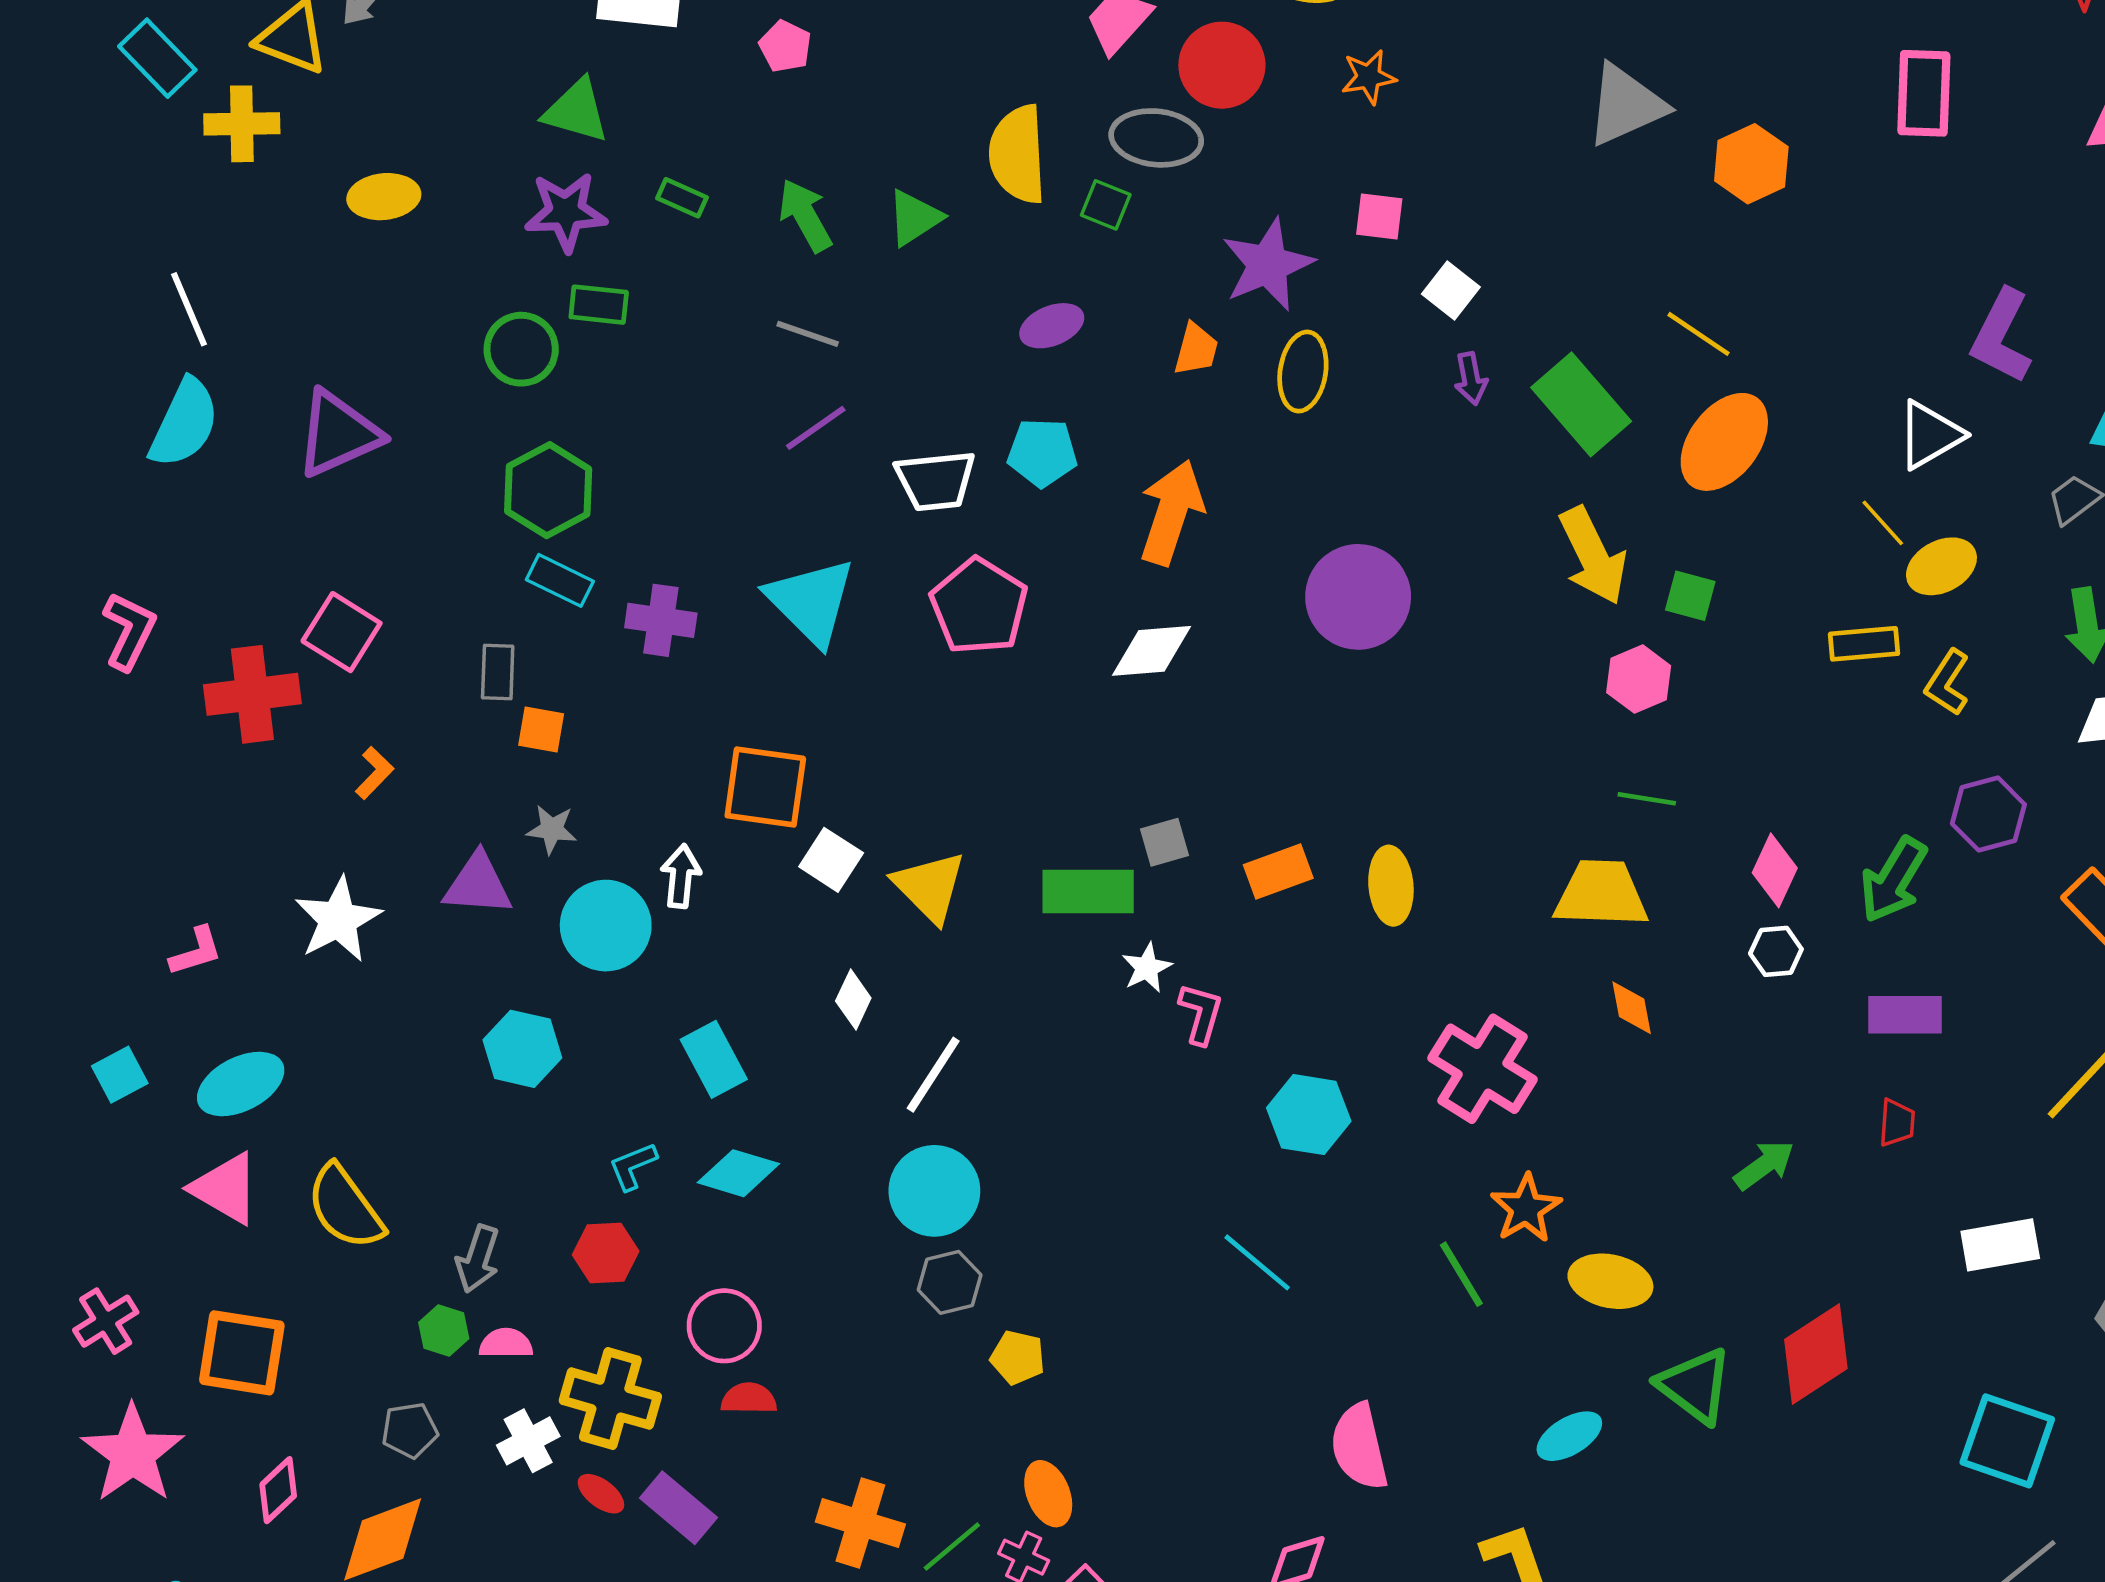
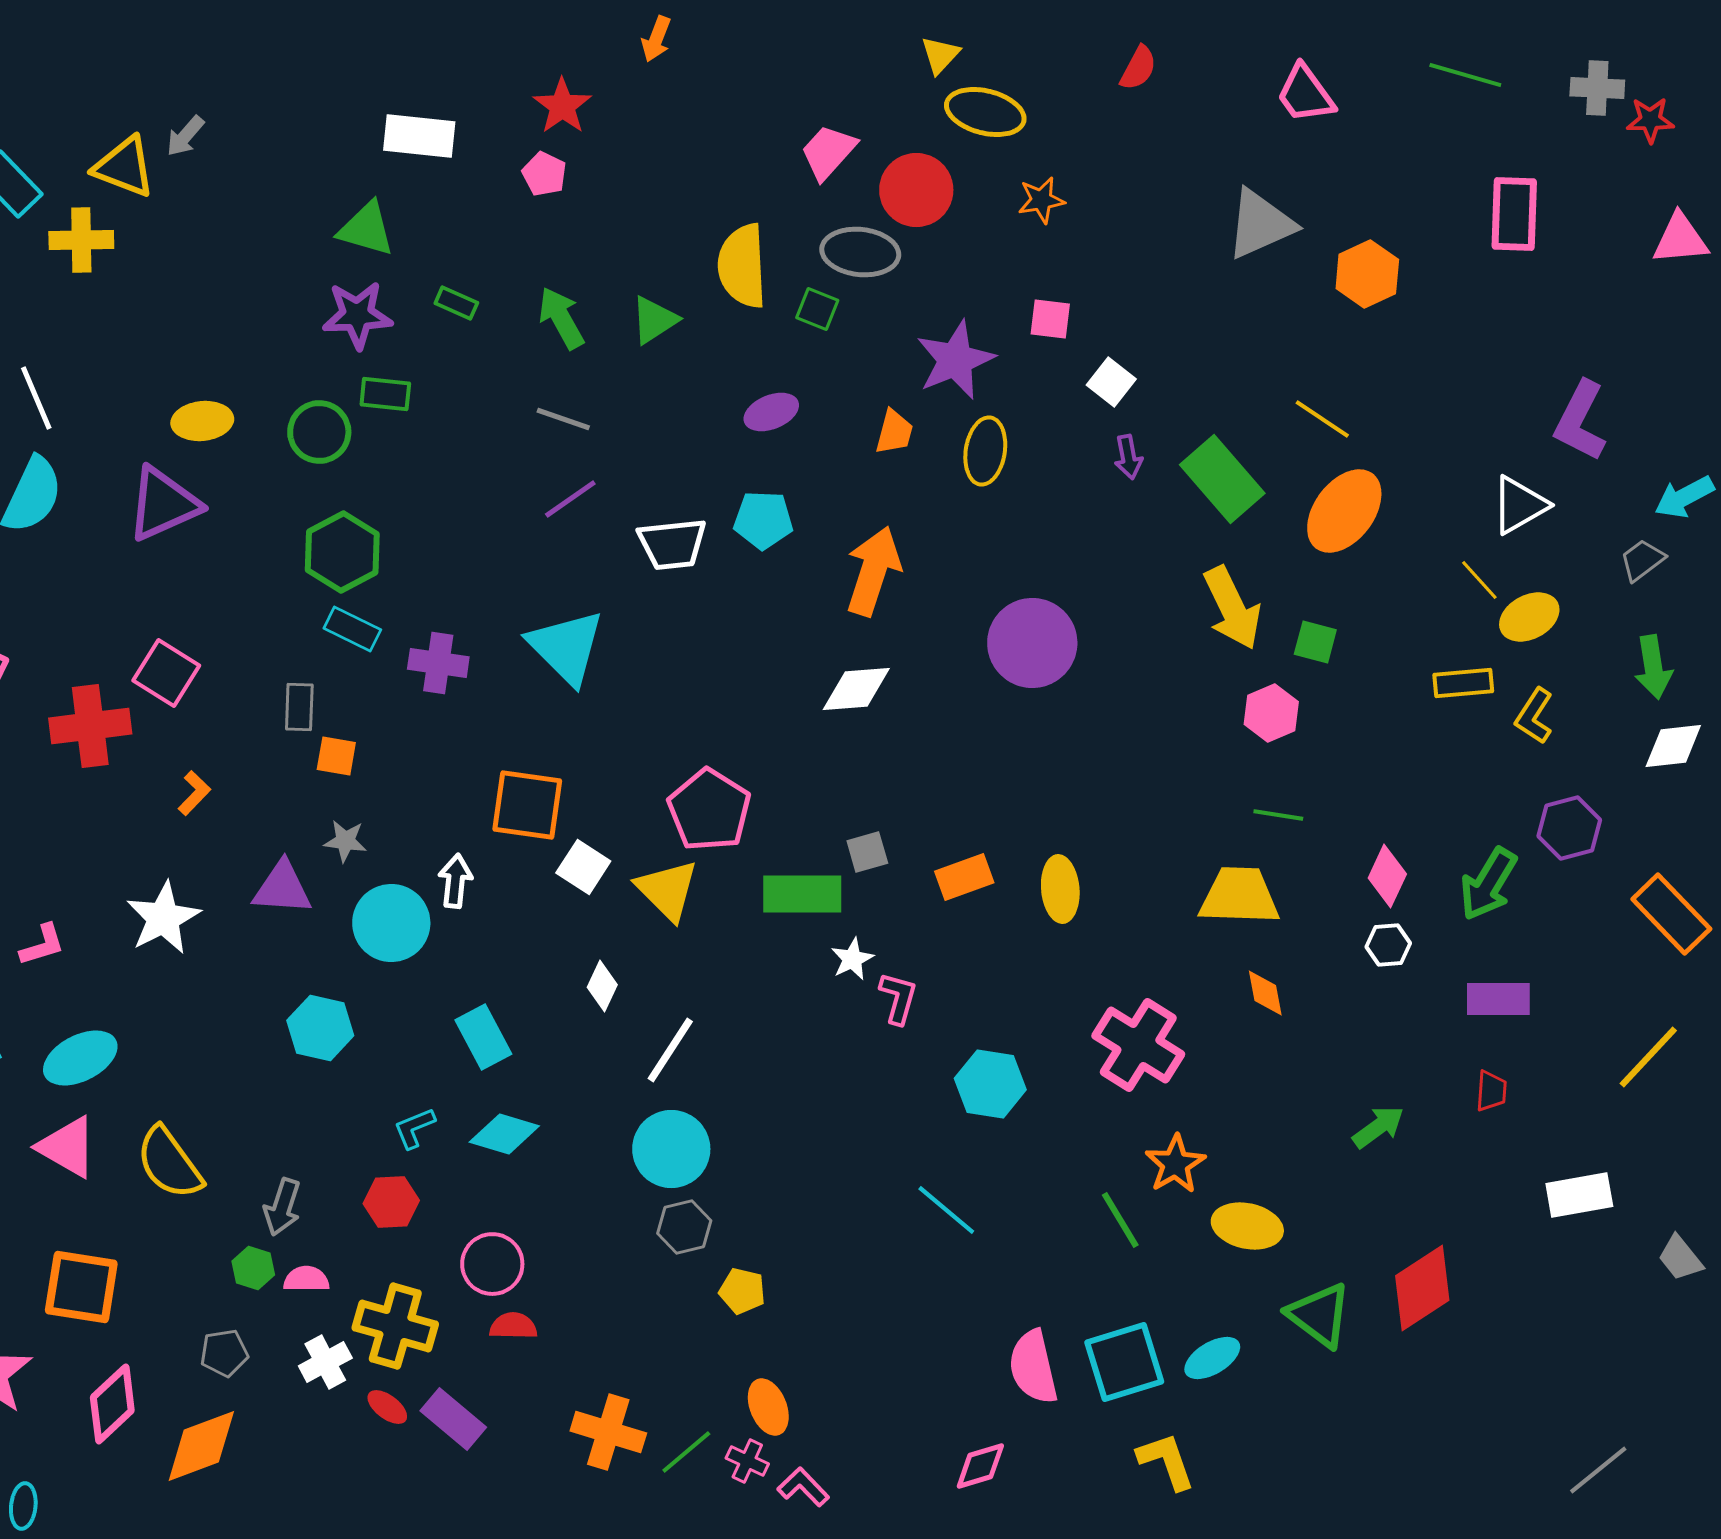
yellow ellipse: (384, 197) -> (202, 421), moved
pink pentagon: (979, 606) -> (709, 810), moved
cyan square: (2007, 1441) -> (1124, 1362), moved, turned -36
pink diamond: (278, 1490) -> (112, 1404), size x1.4

